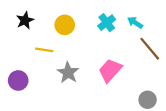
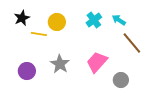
yellow line: (44, 50) -> (39, 34), moved
purple circle: (18, 80) -> (27, 71), moved
gray circle: (148, 100) -> (121, 80), moved

